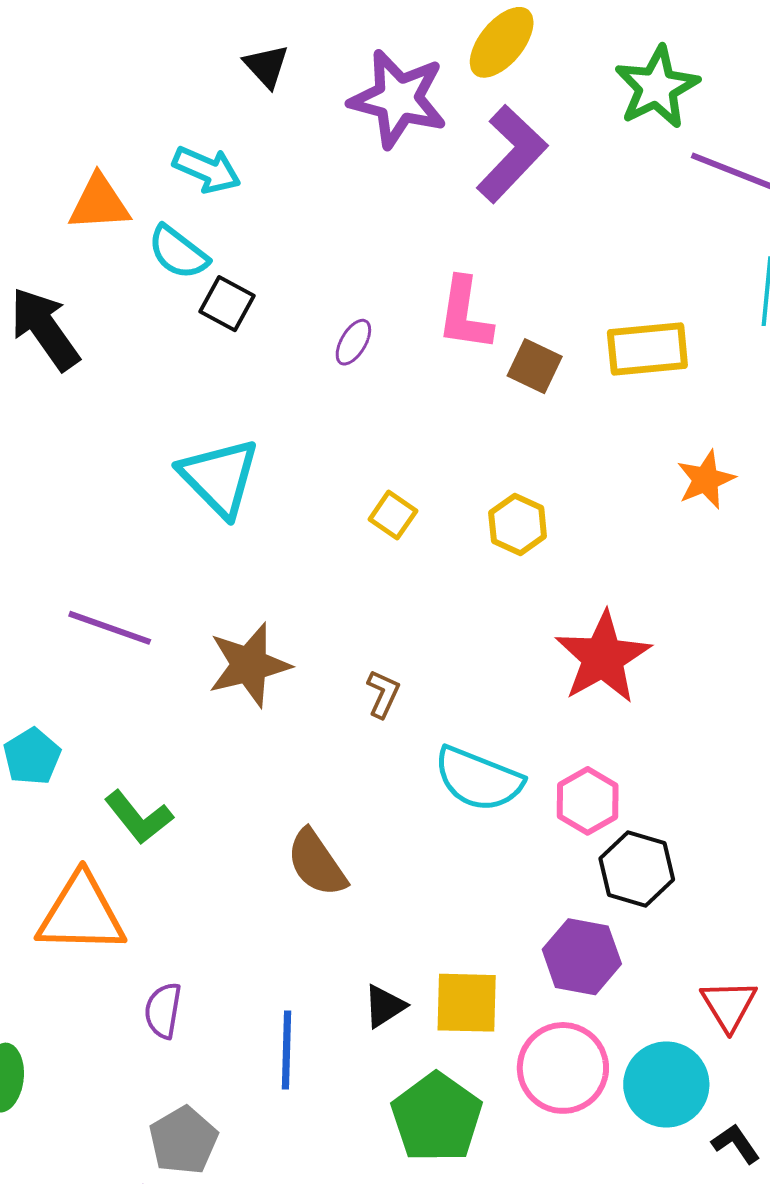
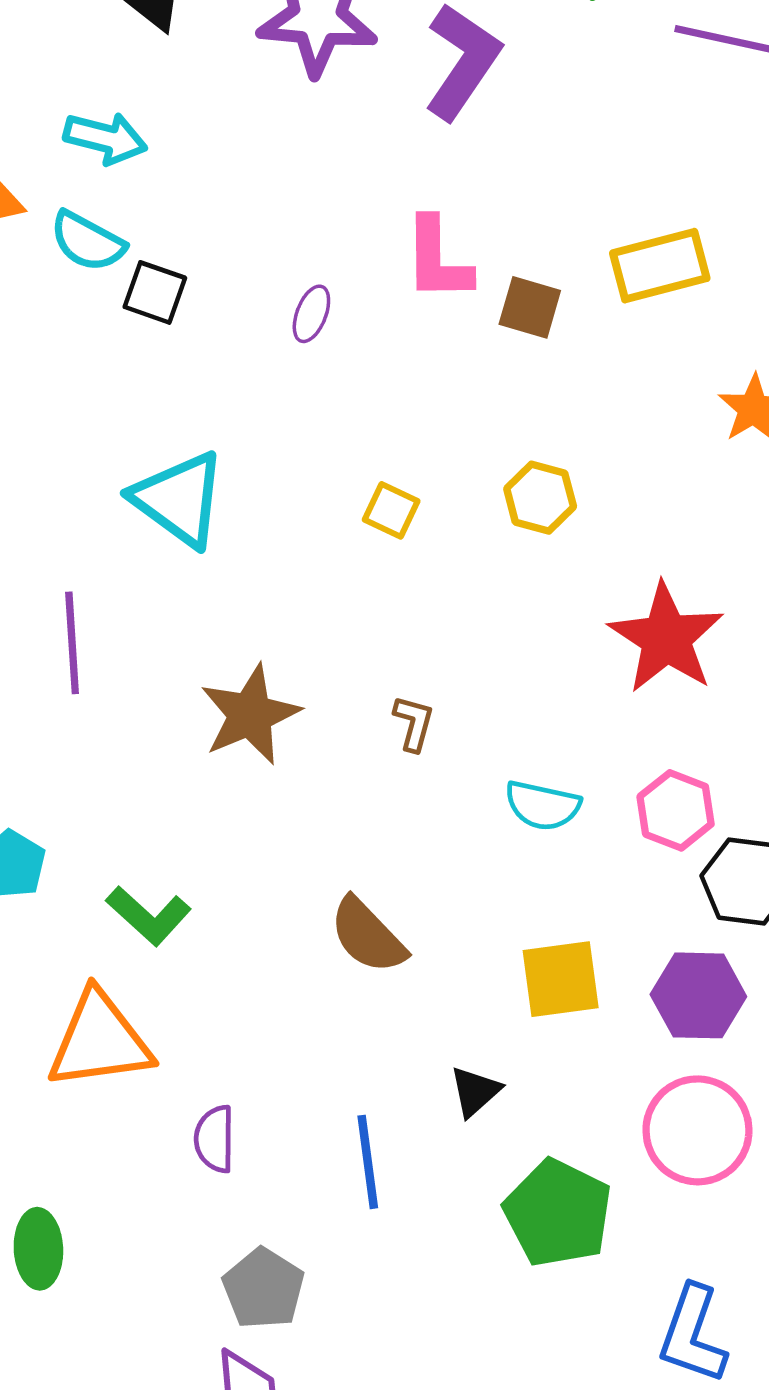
purple line: (110, 628) -> (72, 643), moved, turned 76
cyan semicircle: (478, 779) -> (543, 806), size x0.7
yellow square: (467, 1003) -> (561, 979), moved

